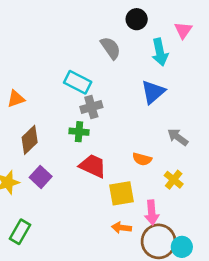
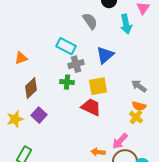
blue triangle: (153, 92) -> (105, 55), moved
orange semicircle: (142, 159) -> (139, 106), moved
red trapezoid: (93, 166) -> (91, 107), moved
yellow square: (122, 193) -> (98, 86), moved
pink arrow: (152, 213) -> (120, 141), turned 48

